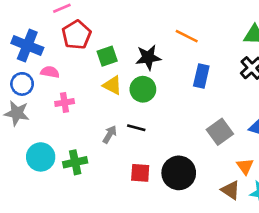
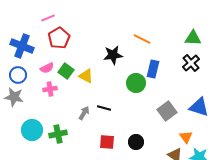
green square: (107, 56) -> (66, 71), moved, turned -35
pink semicircle: (50, 72) -> (47, 68), moved, turned 144
green circle: (143, 89) -> (136, 83), moved
black circle: (179, 173) -> (136, 142), size x0.6

